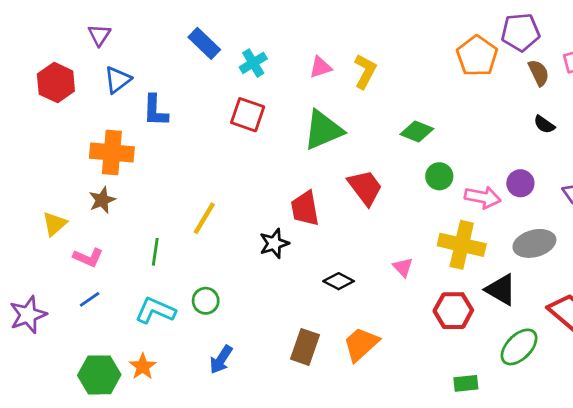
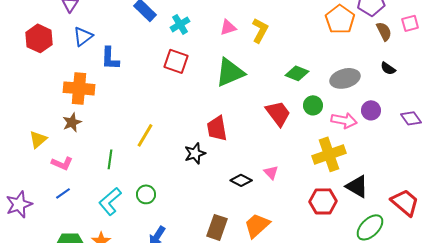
red trapezoid: (365, 187) -> (278, 113), moved
gray ellipse: (534, 243) -> (345, 78), moved
yellow cross: (462, 245) -> (329, 154), turned -32
pink triangle: (403, 267) -> (271, 172), moved
cyan L-shape: (155, 311) -> (110, 201), turned -64

